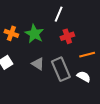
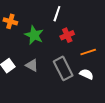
orange cross: (11, 33) -> (10, 21), moved
gray triangle: (38, 64) -> (32, 65), moved

